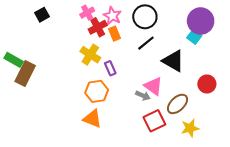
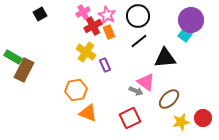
black triangle: (173, 61) -> (165, 58), turned -35
red circle: (207, 84) -> (203, 118), moved
orange hexagon: (97, 91) -> (76, 90), moved
red square: (154, 121) -> (130, 118), moved

